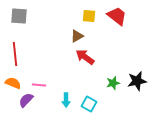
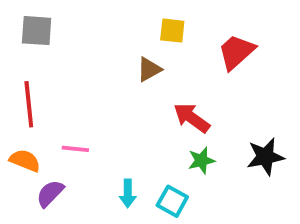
red trapezoid: (117, 16) -> (236, 52), moved, turned -80
red arrow: (85, 57) -> (192, 118), moved
green star: (113, 83) -> (201, 160), moved
pink line: (39, 85) -> (75, 149), moved

